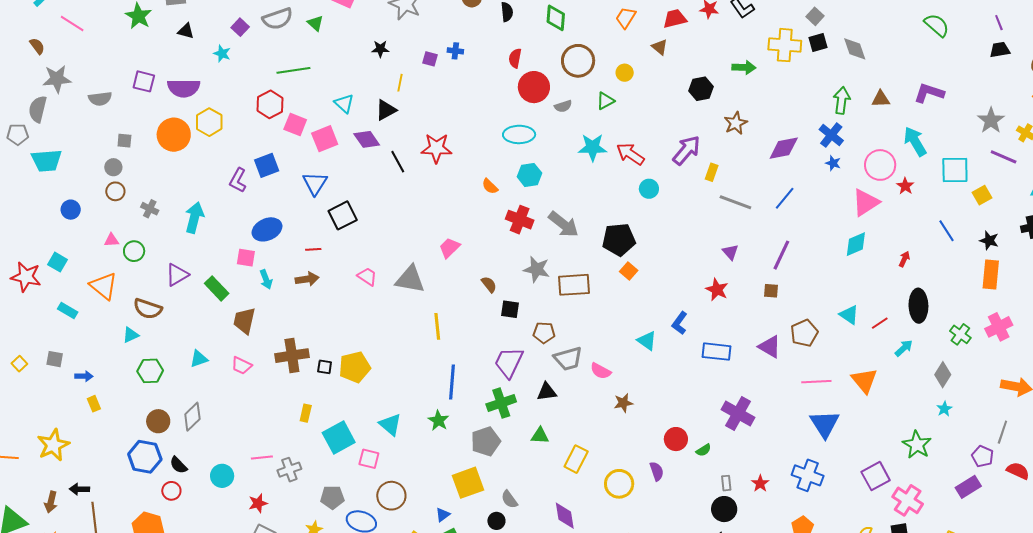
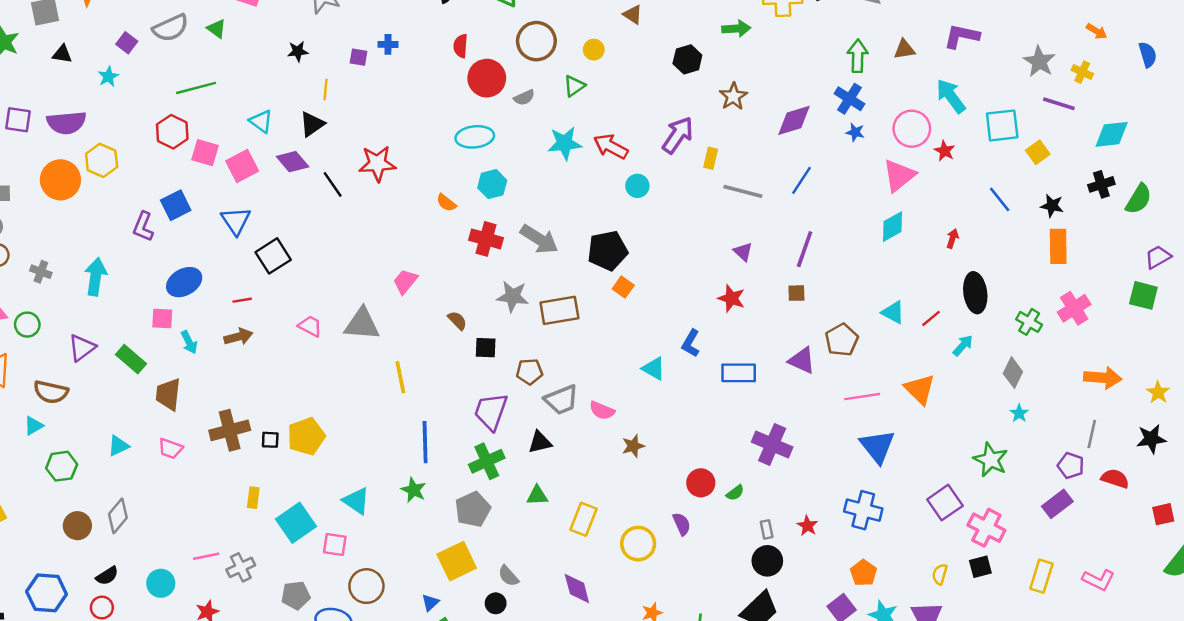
cyan star: (222, 54) -> (108, 77), turned 30
blue hexagon: (145, 457) -> (47, 593), moved
black semicircle: (178, 465) -> (107, 576), turned -72

